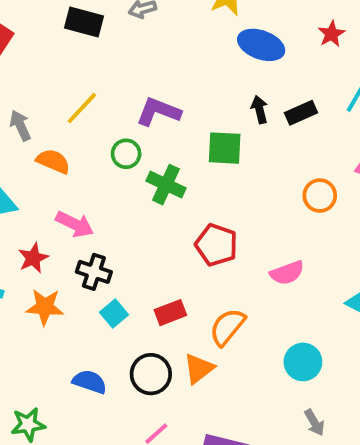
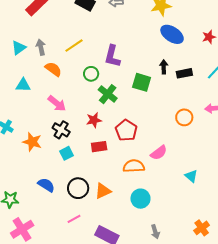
purple L-shape: (158, 112) -> (112, 56), turned -110
red star: (33, 258) -> (94, 120), moved
pink semicircle: (287, 273) -> (159, 153), turned -30
red rectangle: (170, 313) -> (99, 147), moved
orange semicircle: (227, 327) -> (134, 166), moved, turned 35
cyan circle: (303, 362) -> (140, 199), moved

